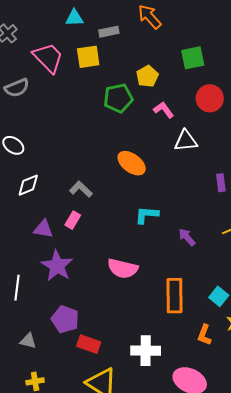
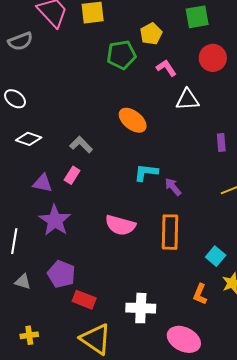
white diamond: (28, 185) -> (29, 139), turned 40
purple arrow: (187, 237) -> (173, 187), moved
orange rectangle: (174, 296) -> (170, 232), moved
gray triangle: (28, 341) -> (23, 282), moved

